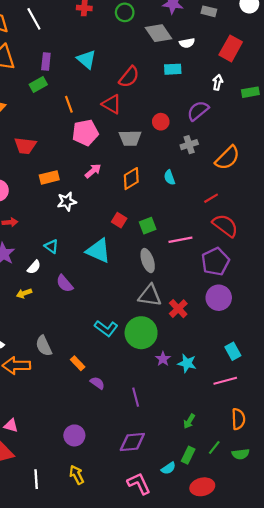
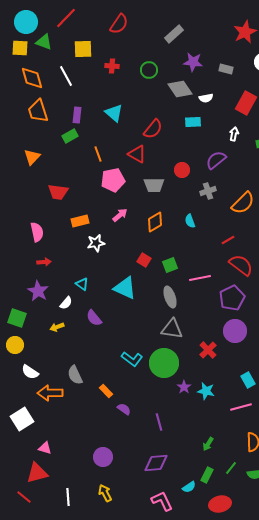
red cross: (178, 309) -> (208, 350), moved

